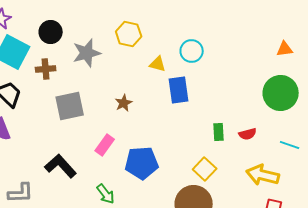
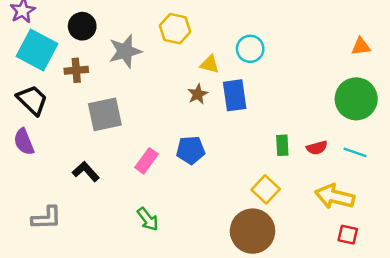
brown star: (124, 103) -> (198, 94), moved
cyan line: (290, 145) -> (355, 152), moved
blue pentagon: (142, 163) -> (191, 150), moved, size x0.7
black L-shape: (61, 166) -> (86, 172), moved, size x0.7

